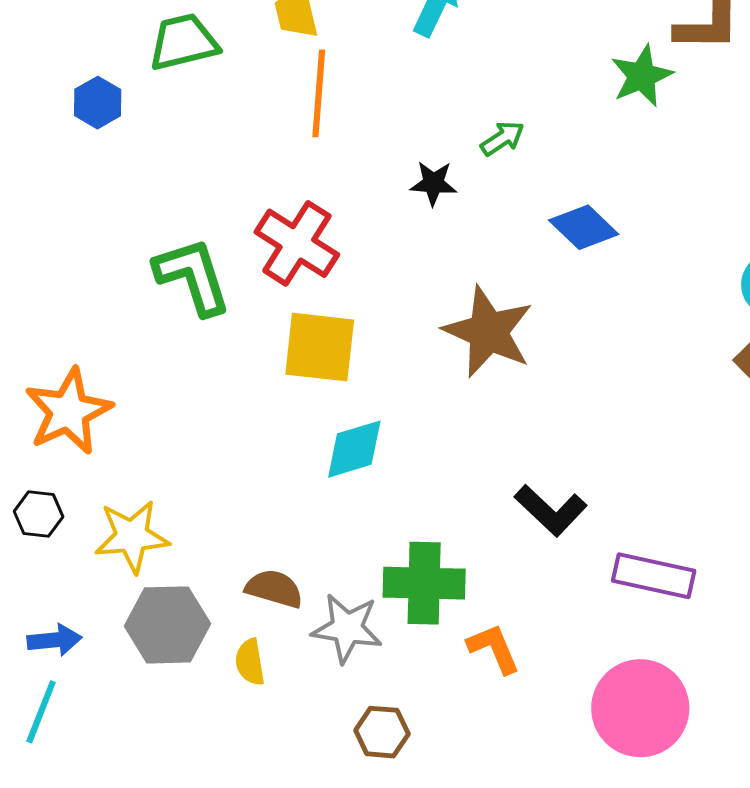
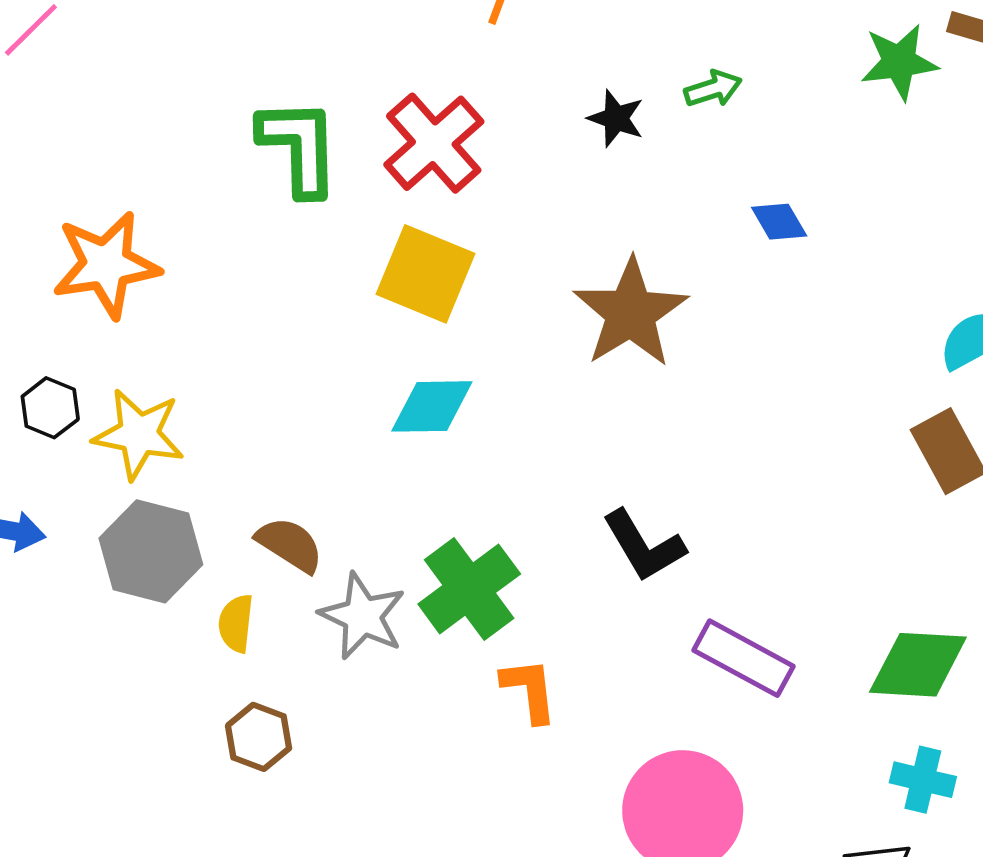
blue diamond: (584, 227) -> (779, 222), size x0.7
black hexagon: (38, 514) -> (50, 408), moved
green cross: (424, 583) -> (469, 589), turned 36
brown hexagon: (382, 732) -> (259, 737), moved

